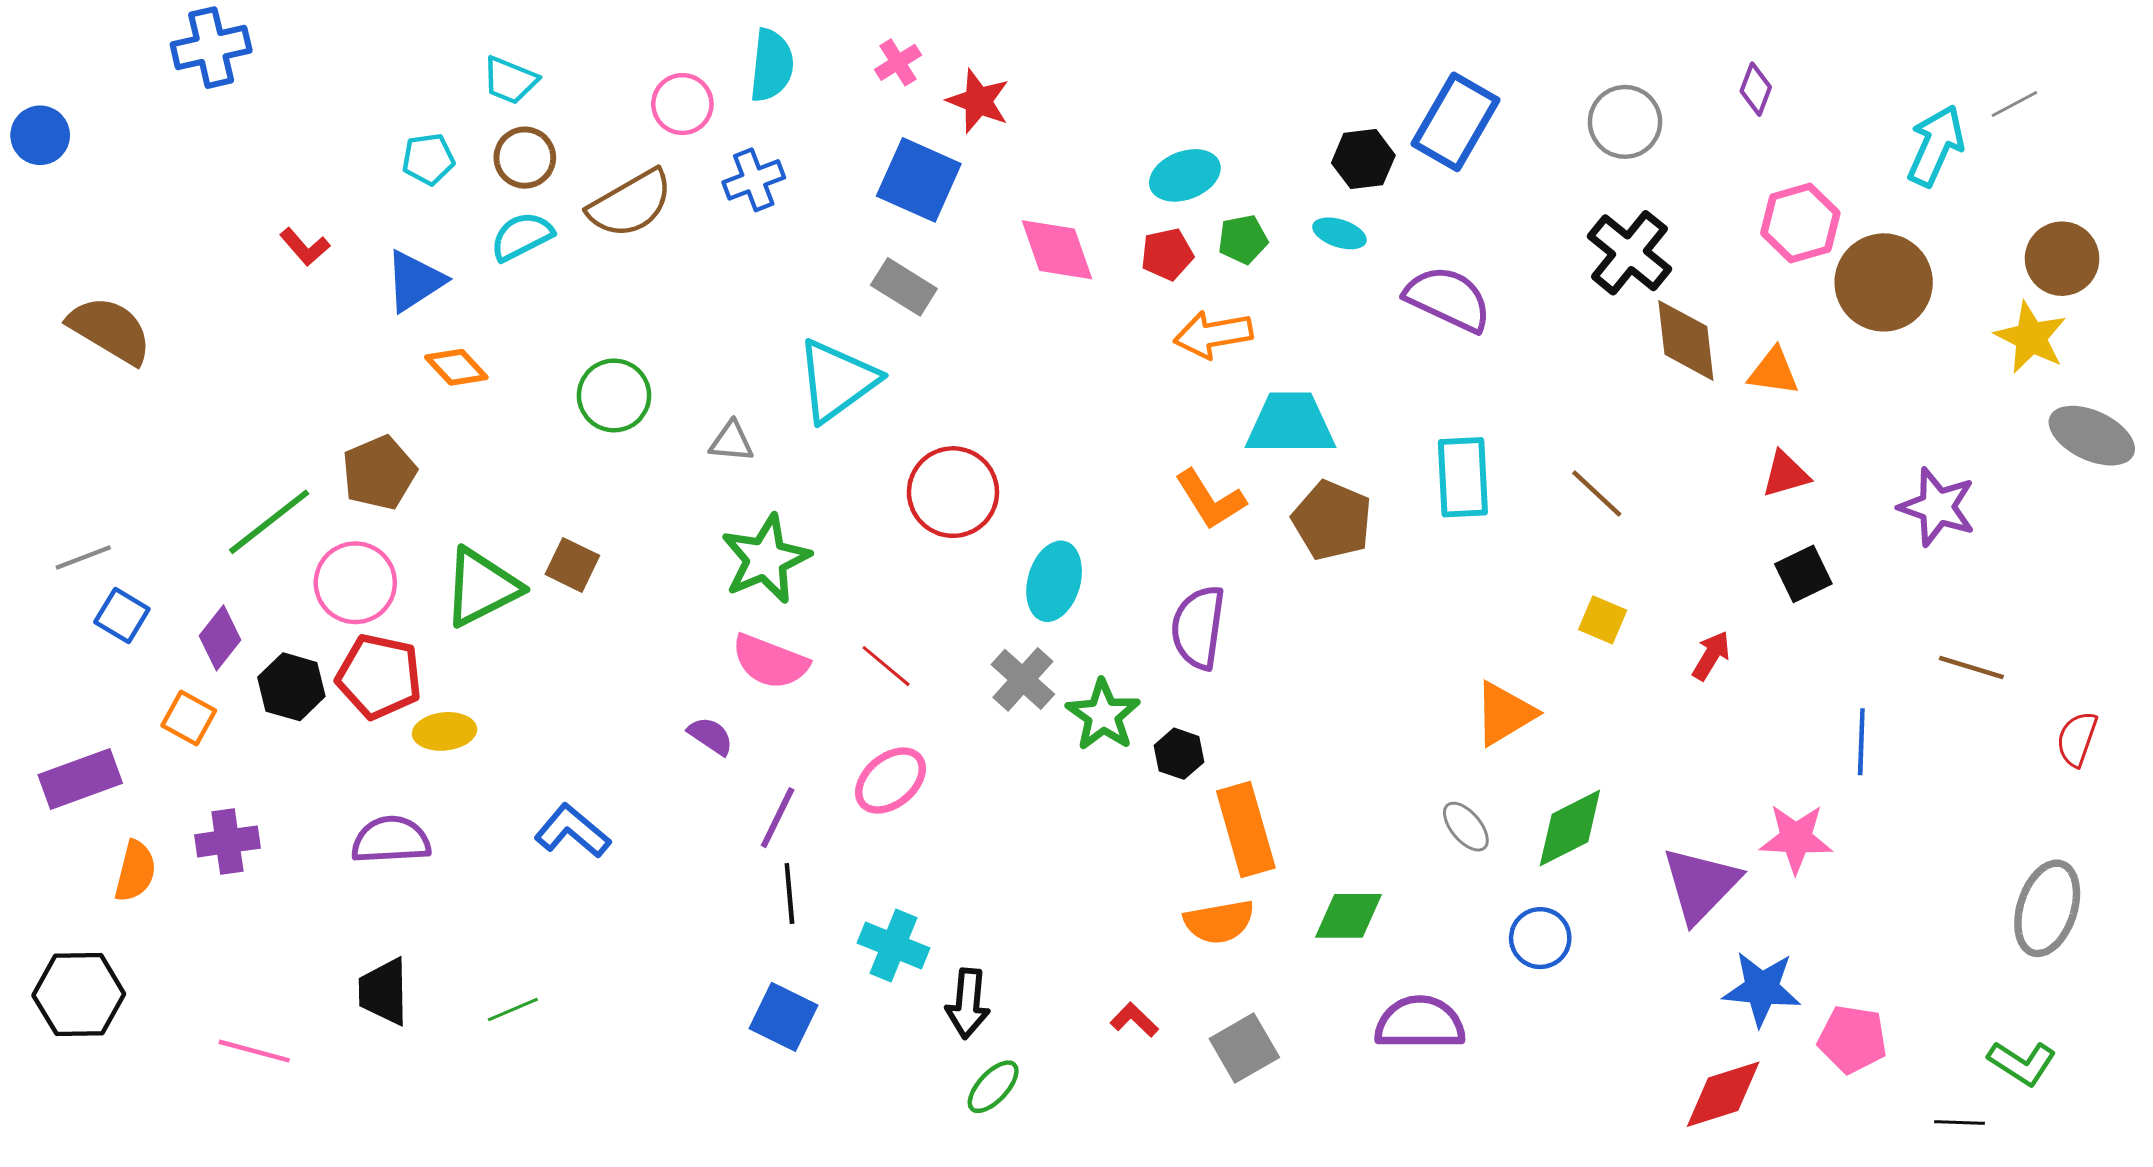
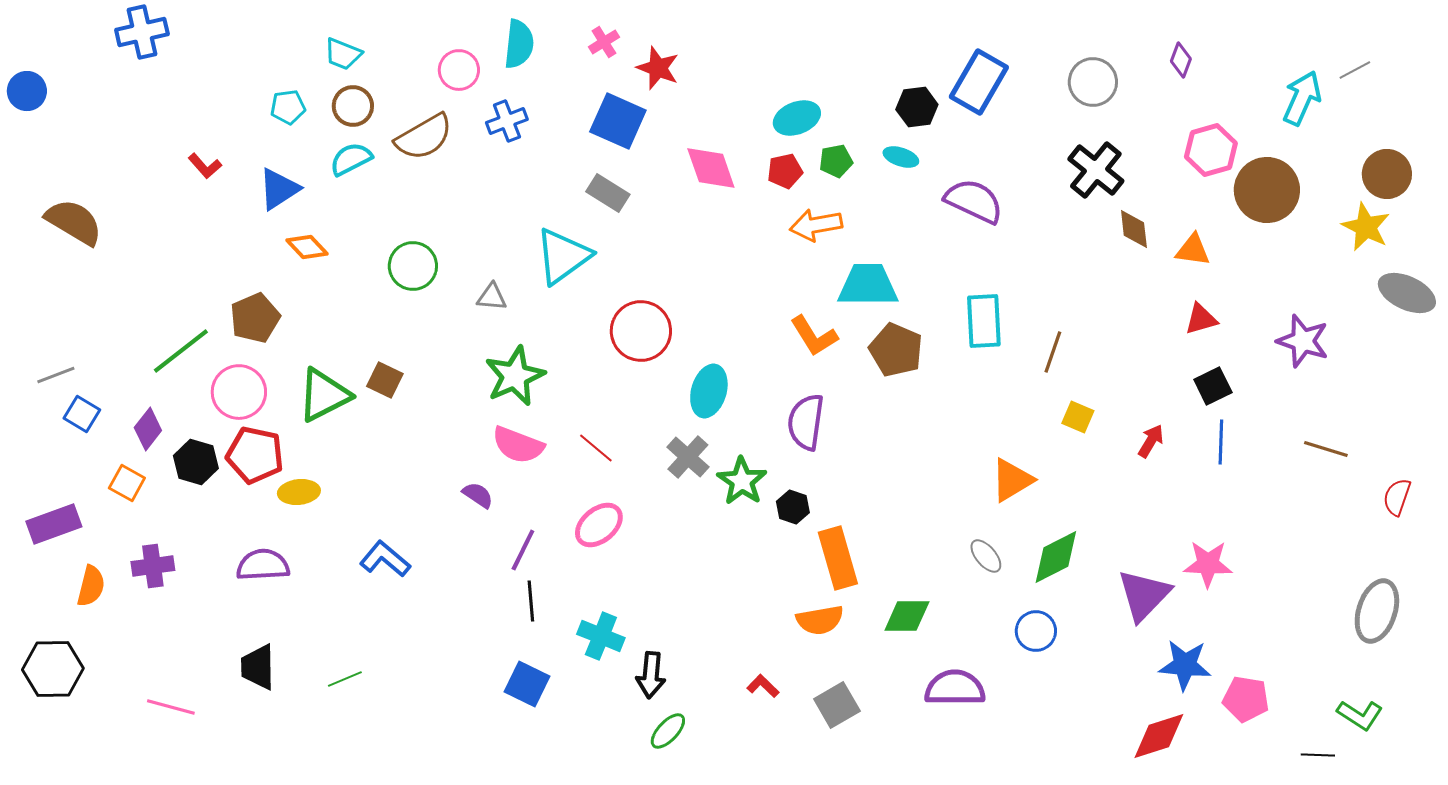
brown diamond: (1686, 340) -> (1134, 229), size x0.7
brown line: (1597, 494) -> (1053, 352), moved, turned 66
blue line: (1861, 742) -> (1221, 442), moved

